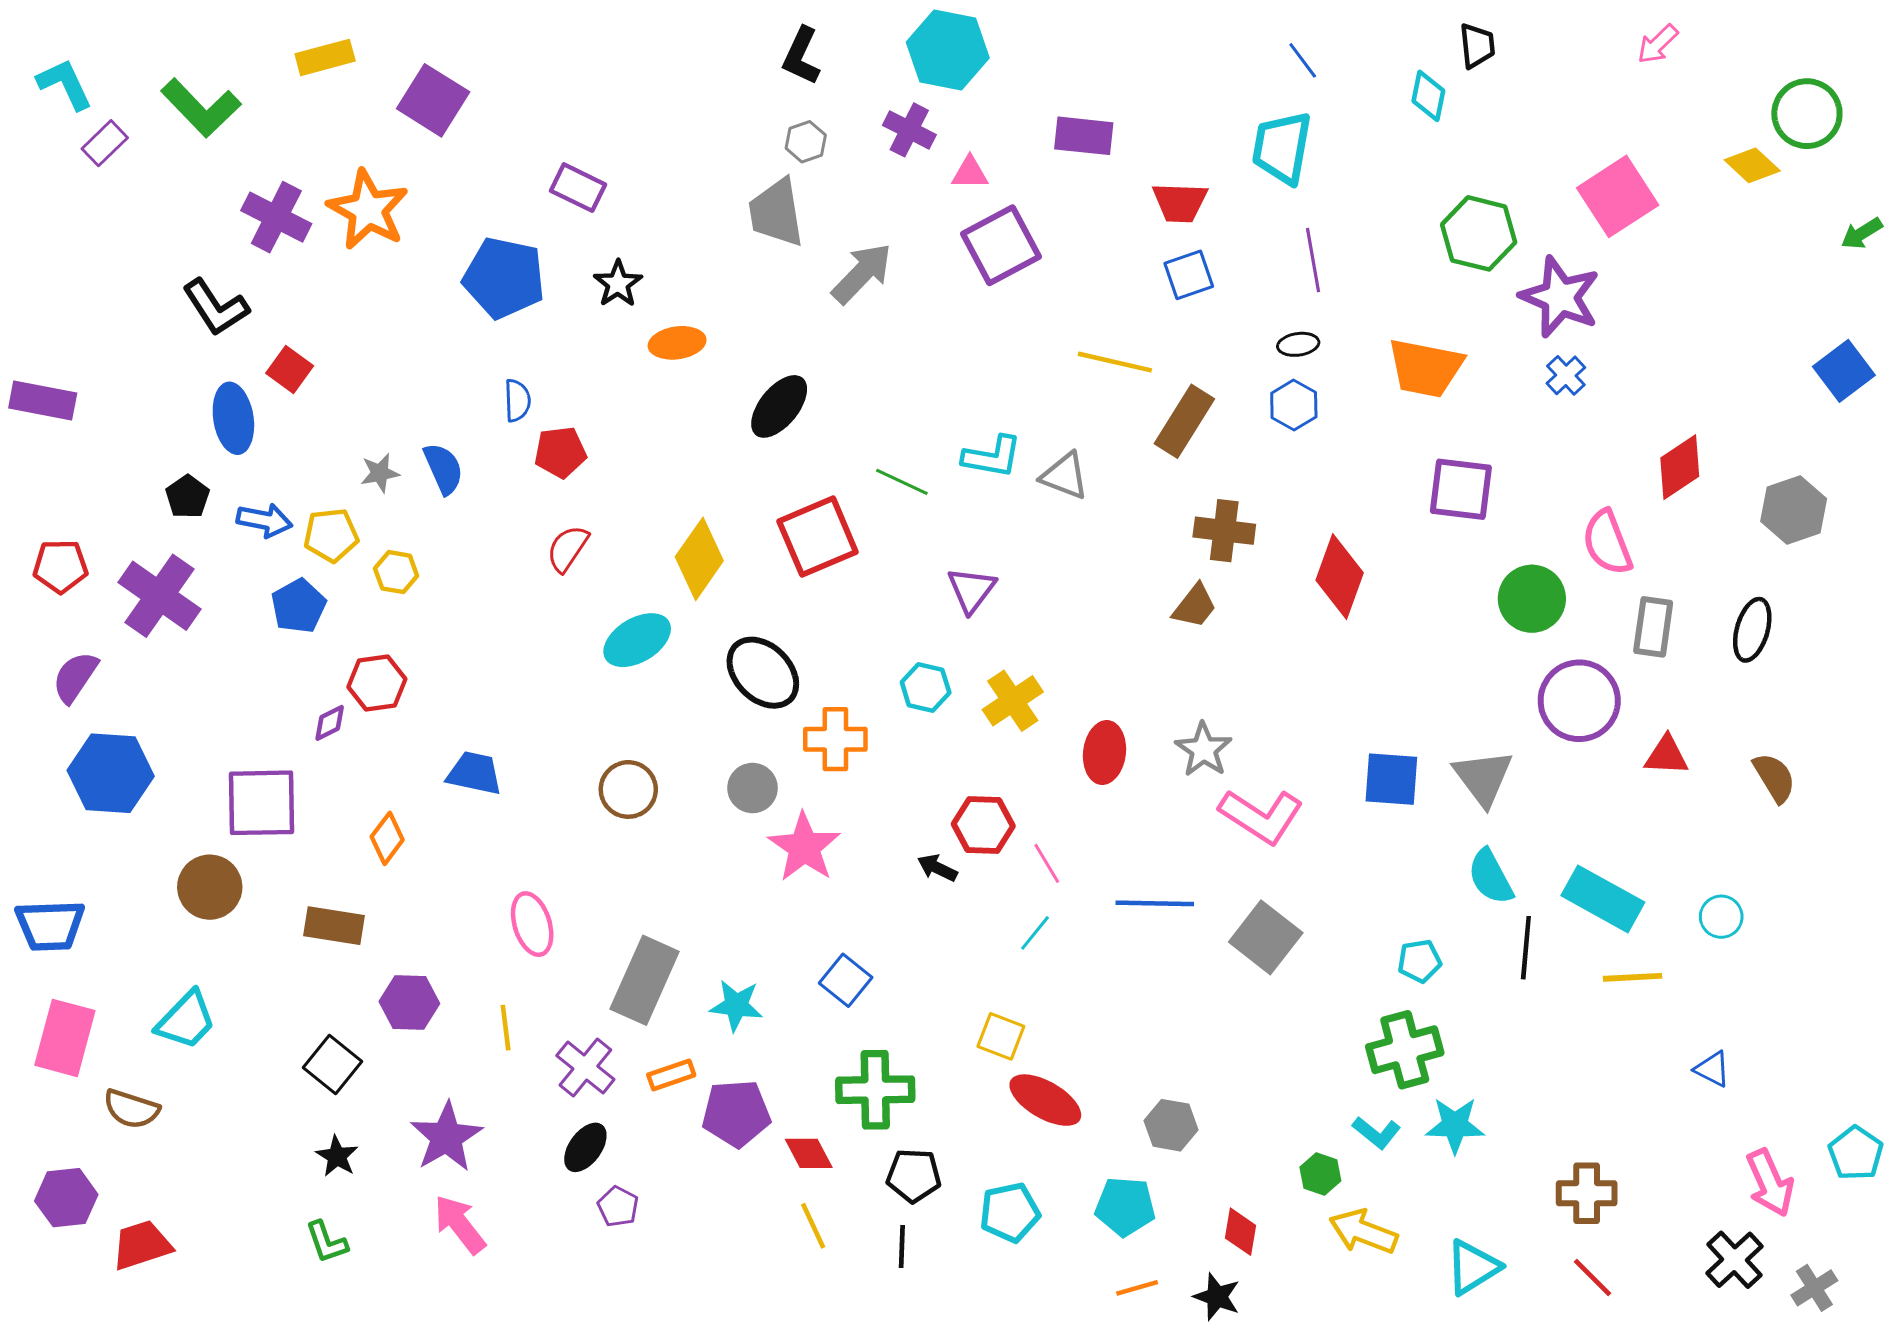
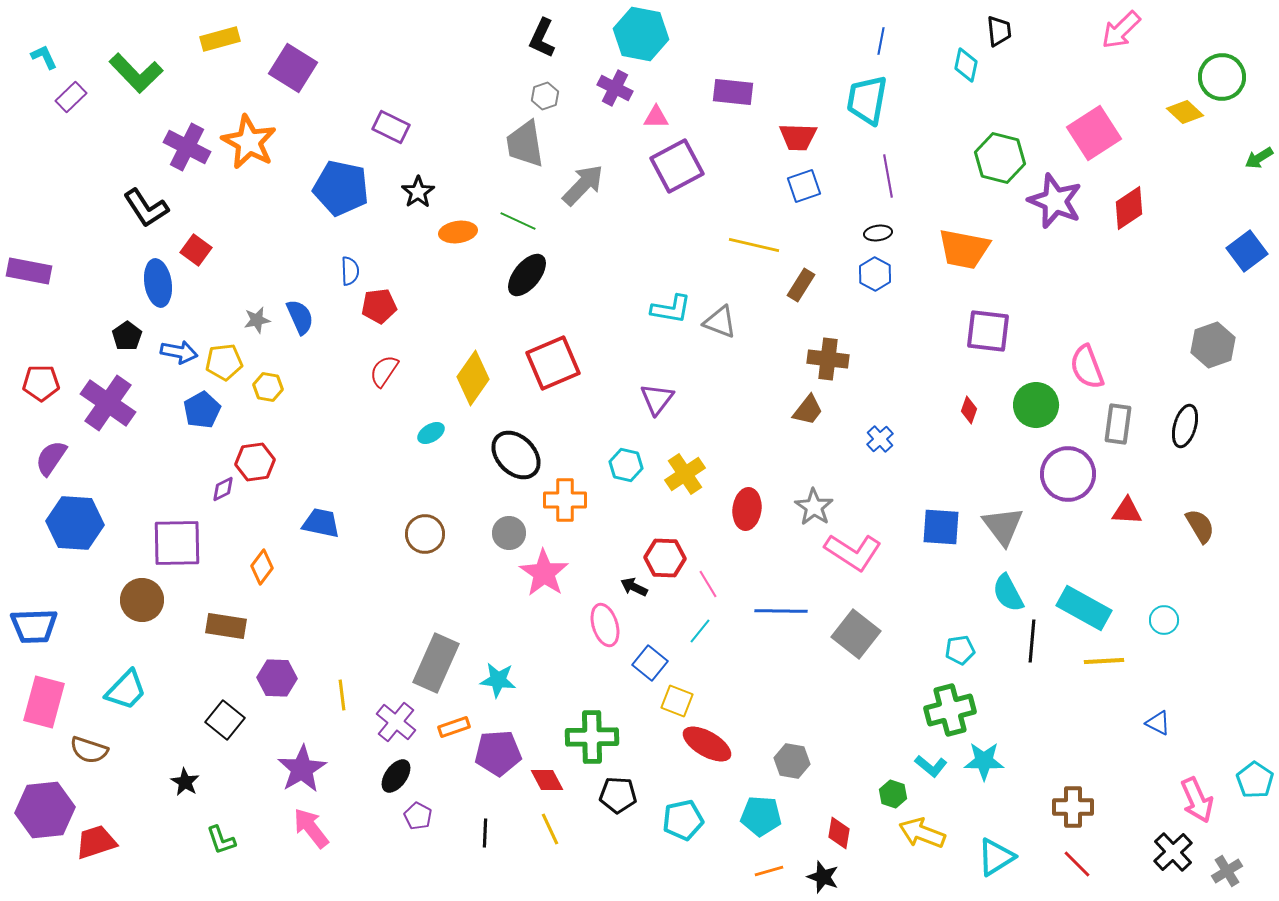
pink arrow: (1658, 44) -> (1121, 30), size x1.4
blue line: (1303, 60) -> (881, 41), turned 48
cyan L-shape: (65, 84) -> (44, 57), size x0.7
blue cross: (1566, 375) -> (880, 439), moved
brown rectangle: (1184, 421) -> (801, 285), size x0.7
red diamond: (1680, 467) -> (1129, 208), moved
green line: (902, 482) -> (518, 221), moved
red diamond: (1340, 577) -> (969, 410), moved, size x0.5
cyan ellipse: (637, 640) -> (431, 433), size x0.6
pink ellipse: (532, 924) -> (605, 625), moved
blue square: (846, 980) -> (650, 663), moved
black star: (337, 1156) -> (185, 782), moved
purple hexagon: (66, 1198) -> (45, 810), size x1.4
black line: (902, 1246) -> (485, 833), moved

